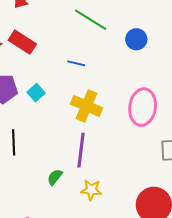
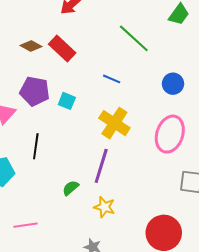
blue circle: (136, 39) -> (173, 84), moved
cyan square: (36, 93) -> (67, 101), turned -36

